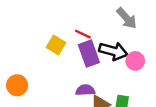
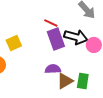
yellow square: (56, 45) -> (14, 43), moved, turned 35

